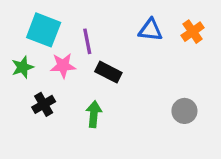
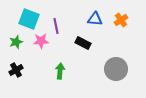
black rectangle: (108, 72) -> (83, 43), moved
black cross: (44, 104) -> (16, 70), moved
gray circle: (184, 111) -> (116, 69), size x1.5

